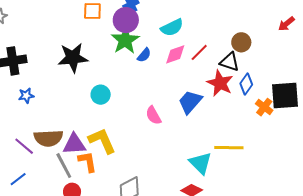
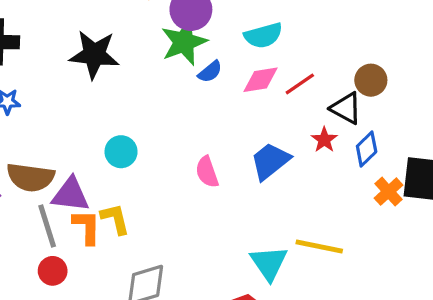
red star: (220, 83) -> (324, 140), size x0.6
cyan circle: (101, 95) -> (121, 152), moved
yellow L-shape: (102, 141) -> (115, 219), moved, size x0.7

